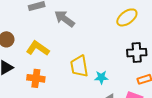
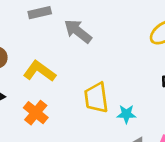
orange cross: (36, 78) -> (36, 113), turned 30

